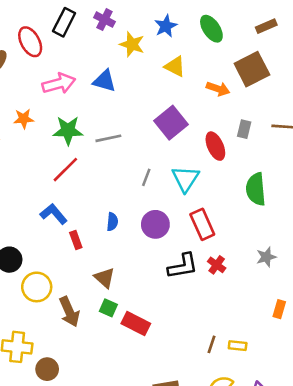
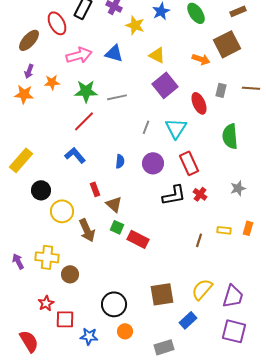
yellow triangle: (175, 67) -> (157, 55), moved
red rectangle: (76, 240) -> (95, 189), moved
brown line: (211, 344) -> (199, 240), moved
yellow rectangle: (238, 346) -> (224, 230), moved

